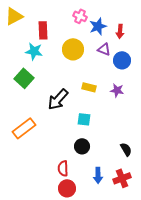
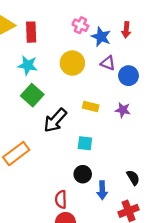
blue star: (98, 26) -> (101, 37), turned -30
red rectangle: (43, 30) -> (31, 32), moved
red arrow: (120, 31) -> (126, 30), moved
green square: (24, 78) -> (32, 95), moved
blue arrow: (98, 175) -> (102, 190), moved

